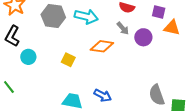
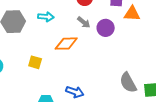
cyan arrow: (86, 17) -> (46, 17), size x0.7

